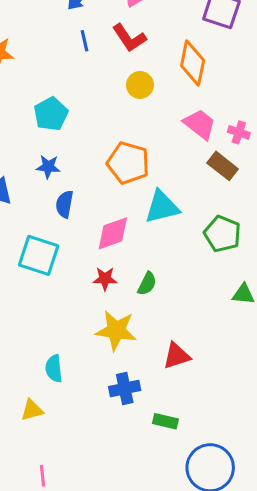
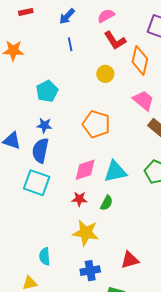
red L-shape: (129, 38) -> (115, 40), moved
blue semicircle: (65, 204) -> (40, 151), moved, size x1.4
cyan triangle: (162, 207) -> (115, 172), moved
red triangle: (176, 356) -> (130, 260), moved

